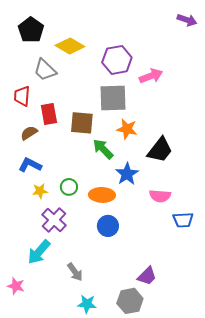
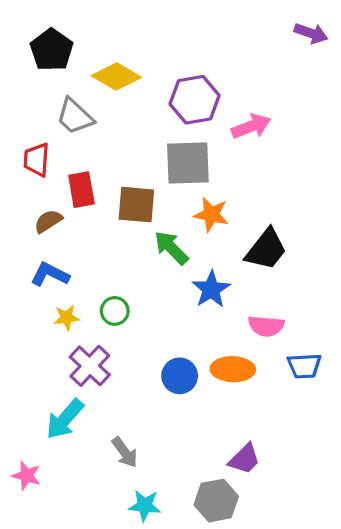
orange ellipse: (102, 195) -> (233, 369), moved

